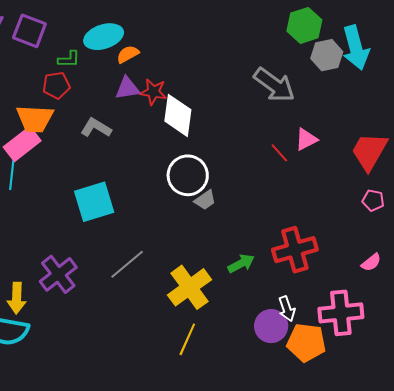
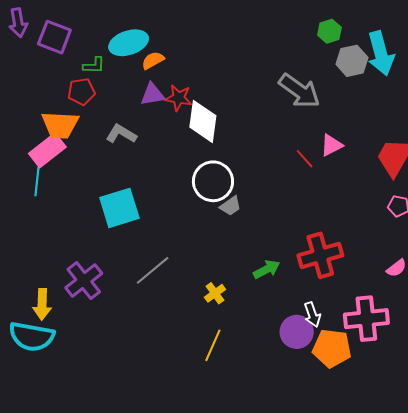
green hexagon: (304, 25) -> (329, 31), size x0.7
yellow cross: (189, 287) -> (215, 293), size x0.5

